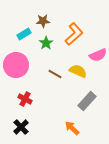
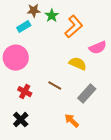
brown star: (43, 21) -> (34, 11), moved
green star: (46, 43) -> (52, 16), moved
brown line: (55, 74) -> (55, 86), moved

